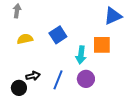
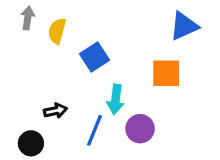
yellow semicircle: (25, 39) -> (57, 31), moved, turned -63
cyan arrow: (81, 55) -> (116, 99), moved
black arrow: (33, 76) -> (55, 111), moved

